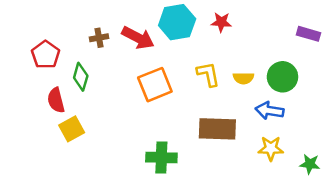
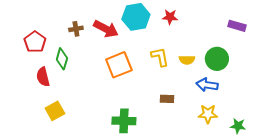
yellow square: (72, 129) -> (55, 111), moved
brown rectangle: (217, 129) -> (167, 99), size x0.5

